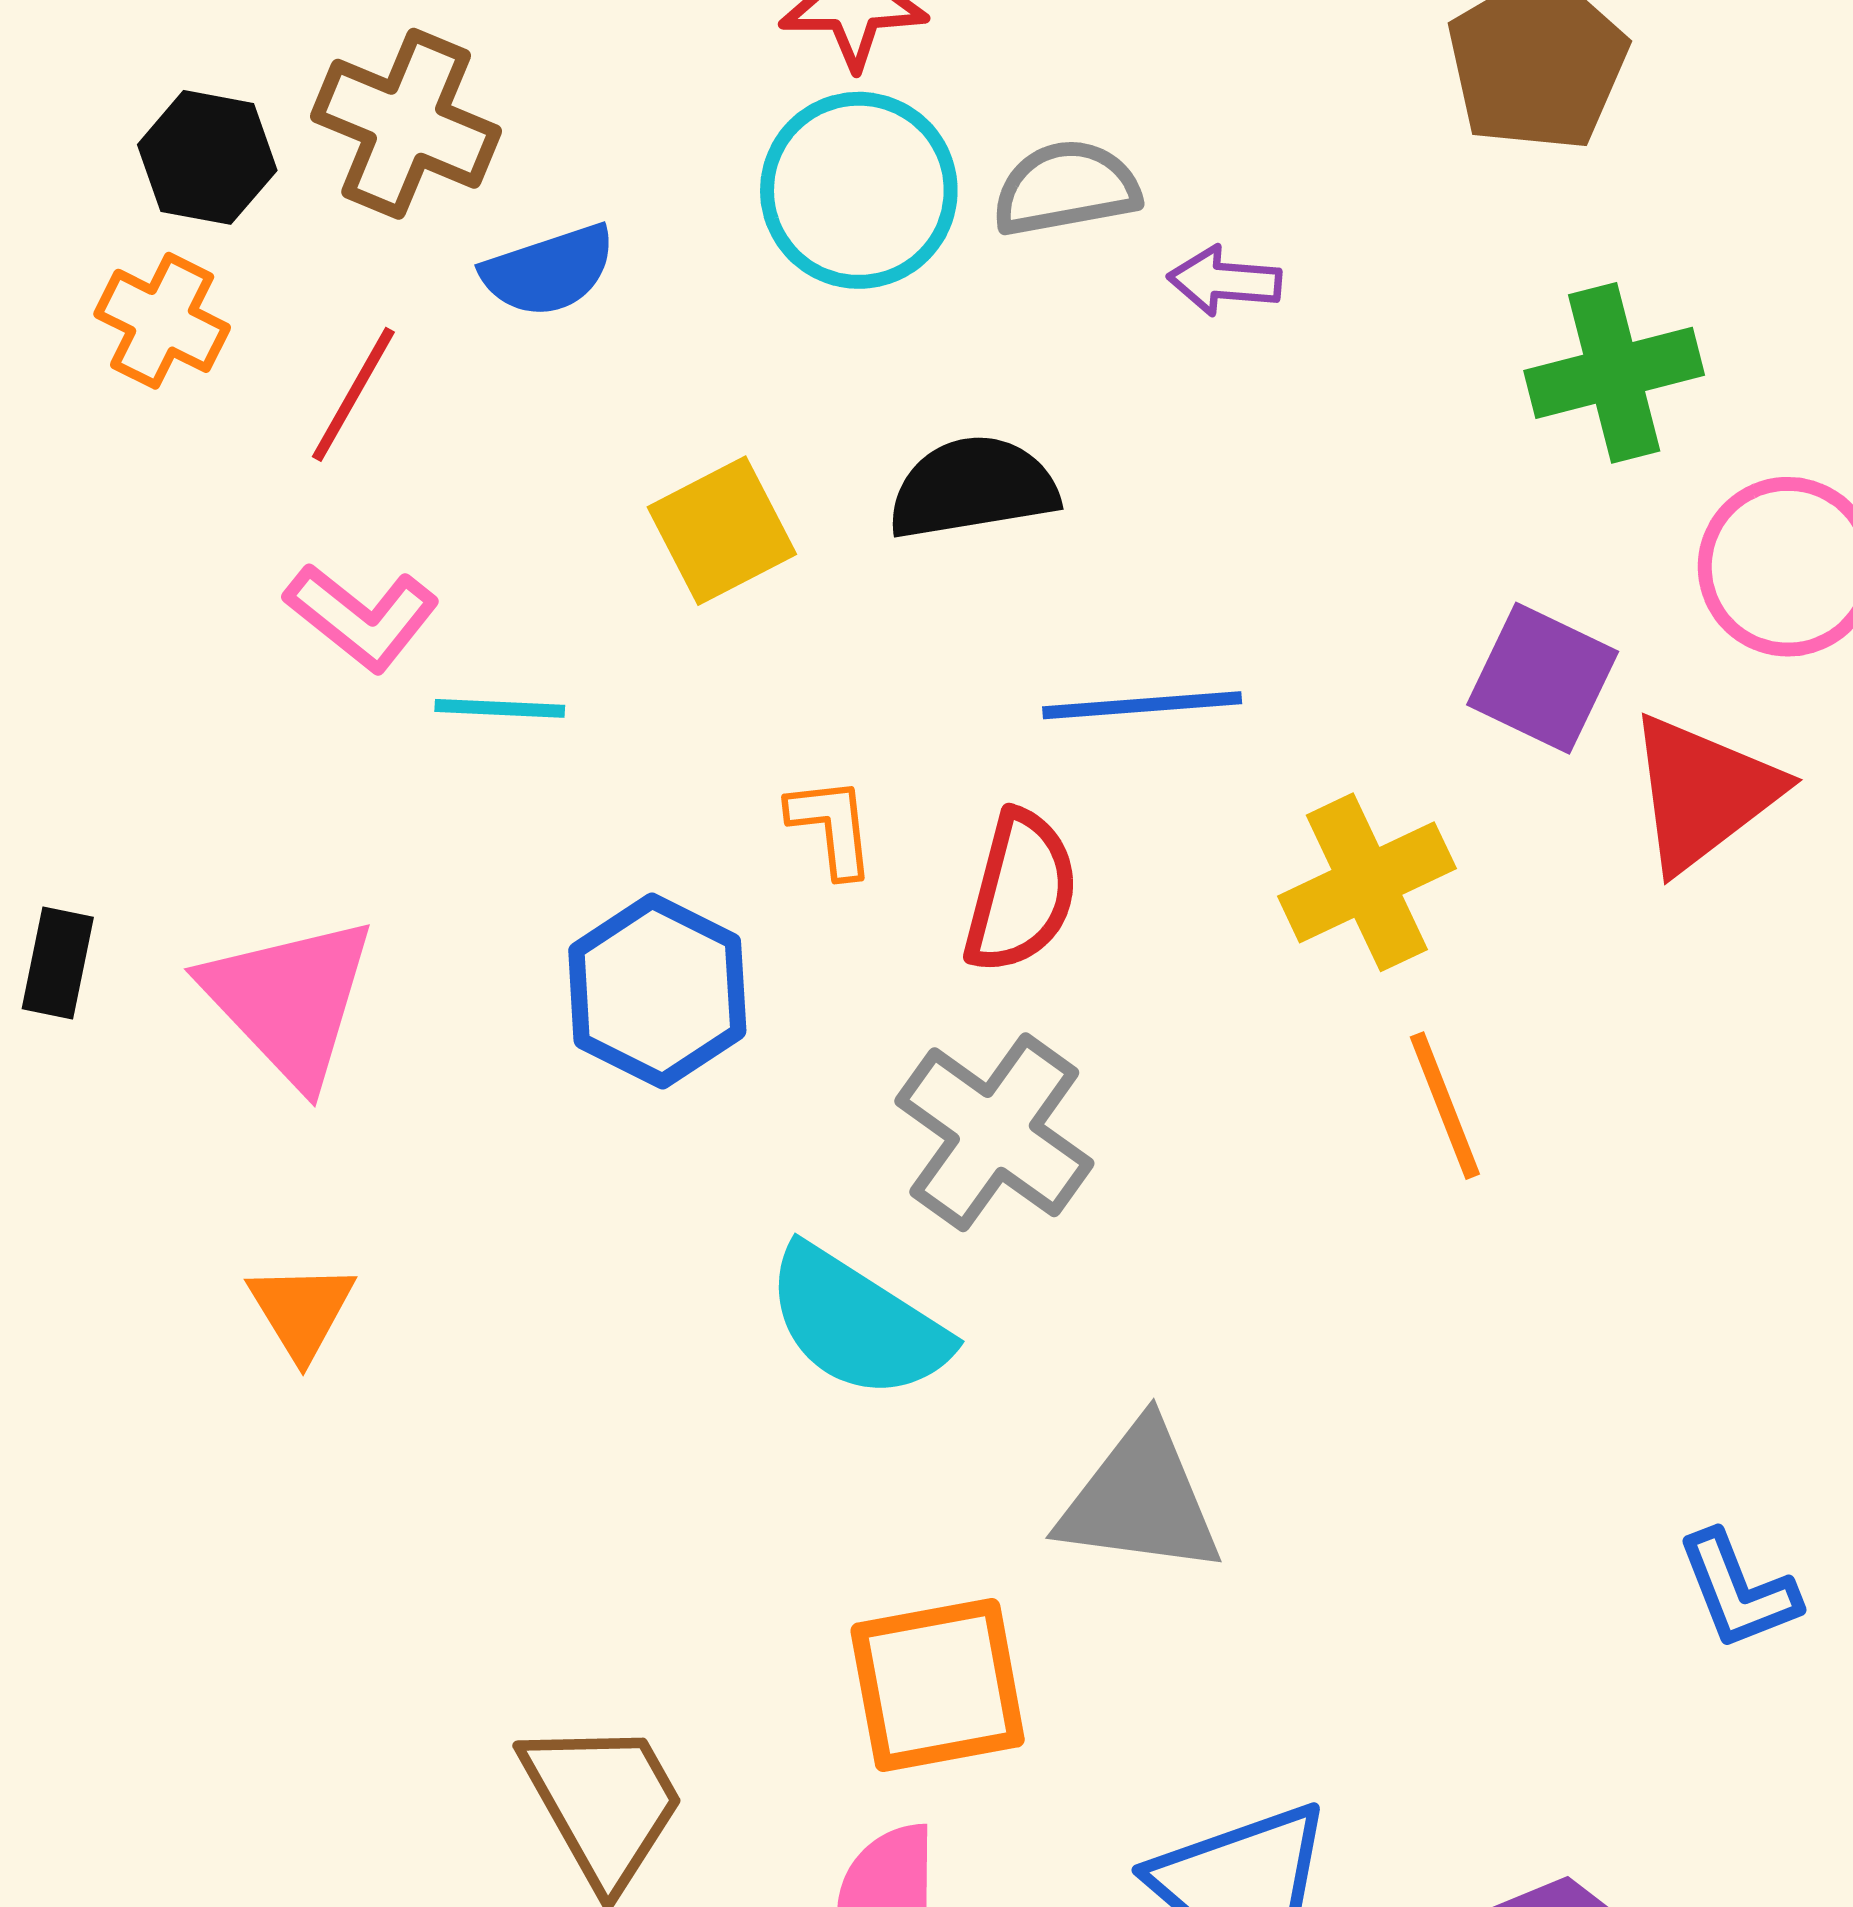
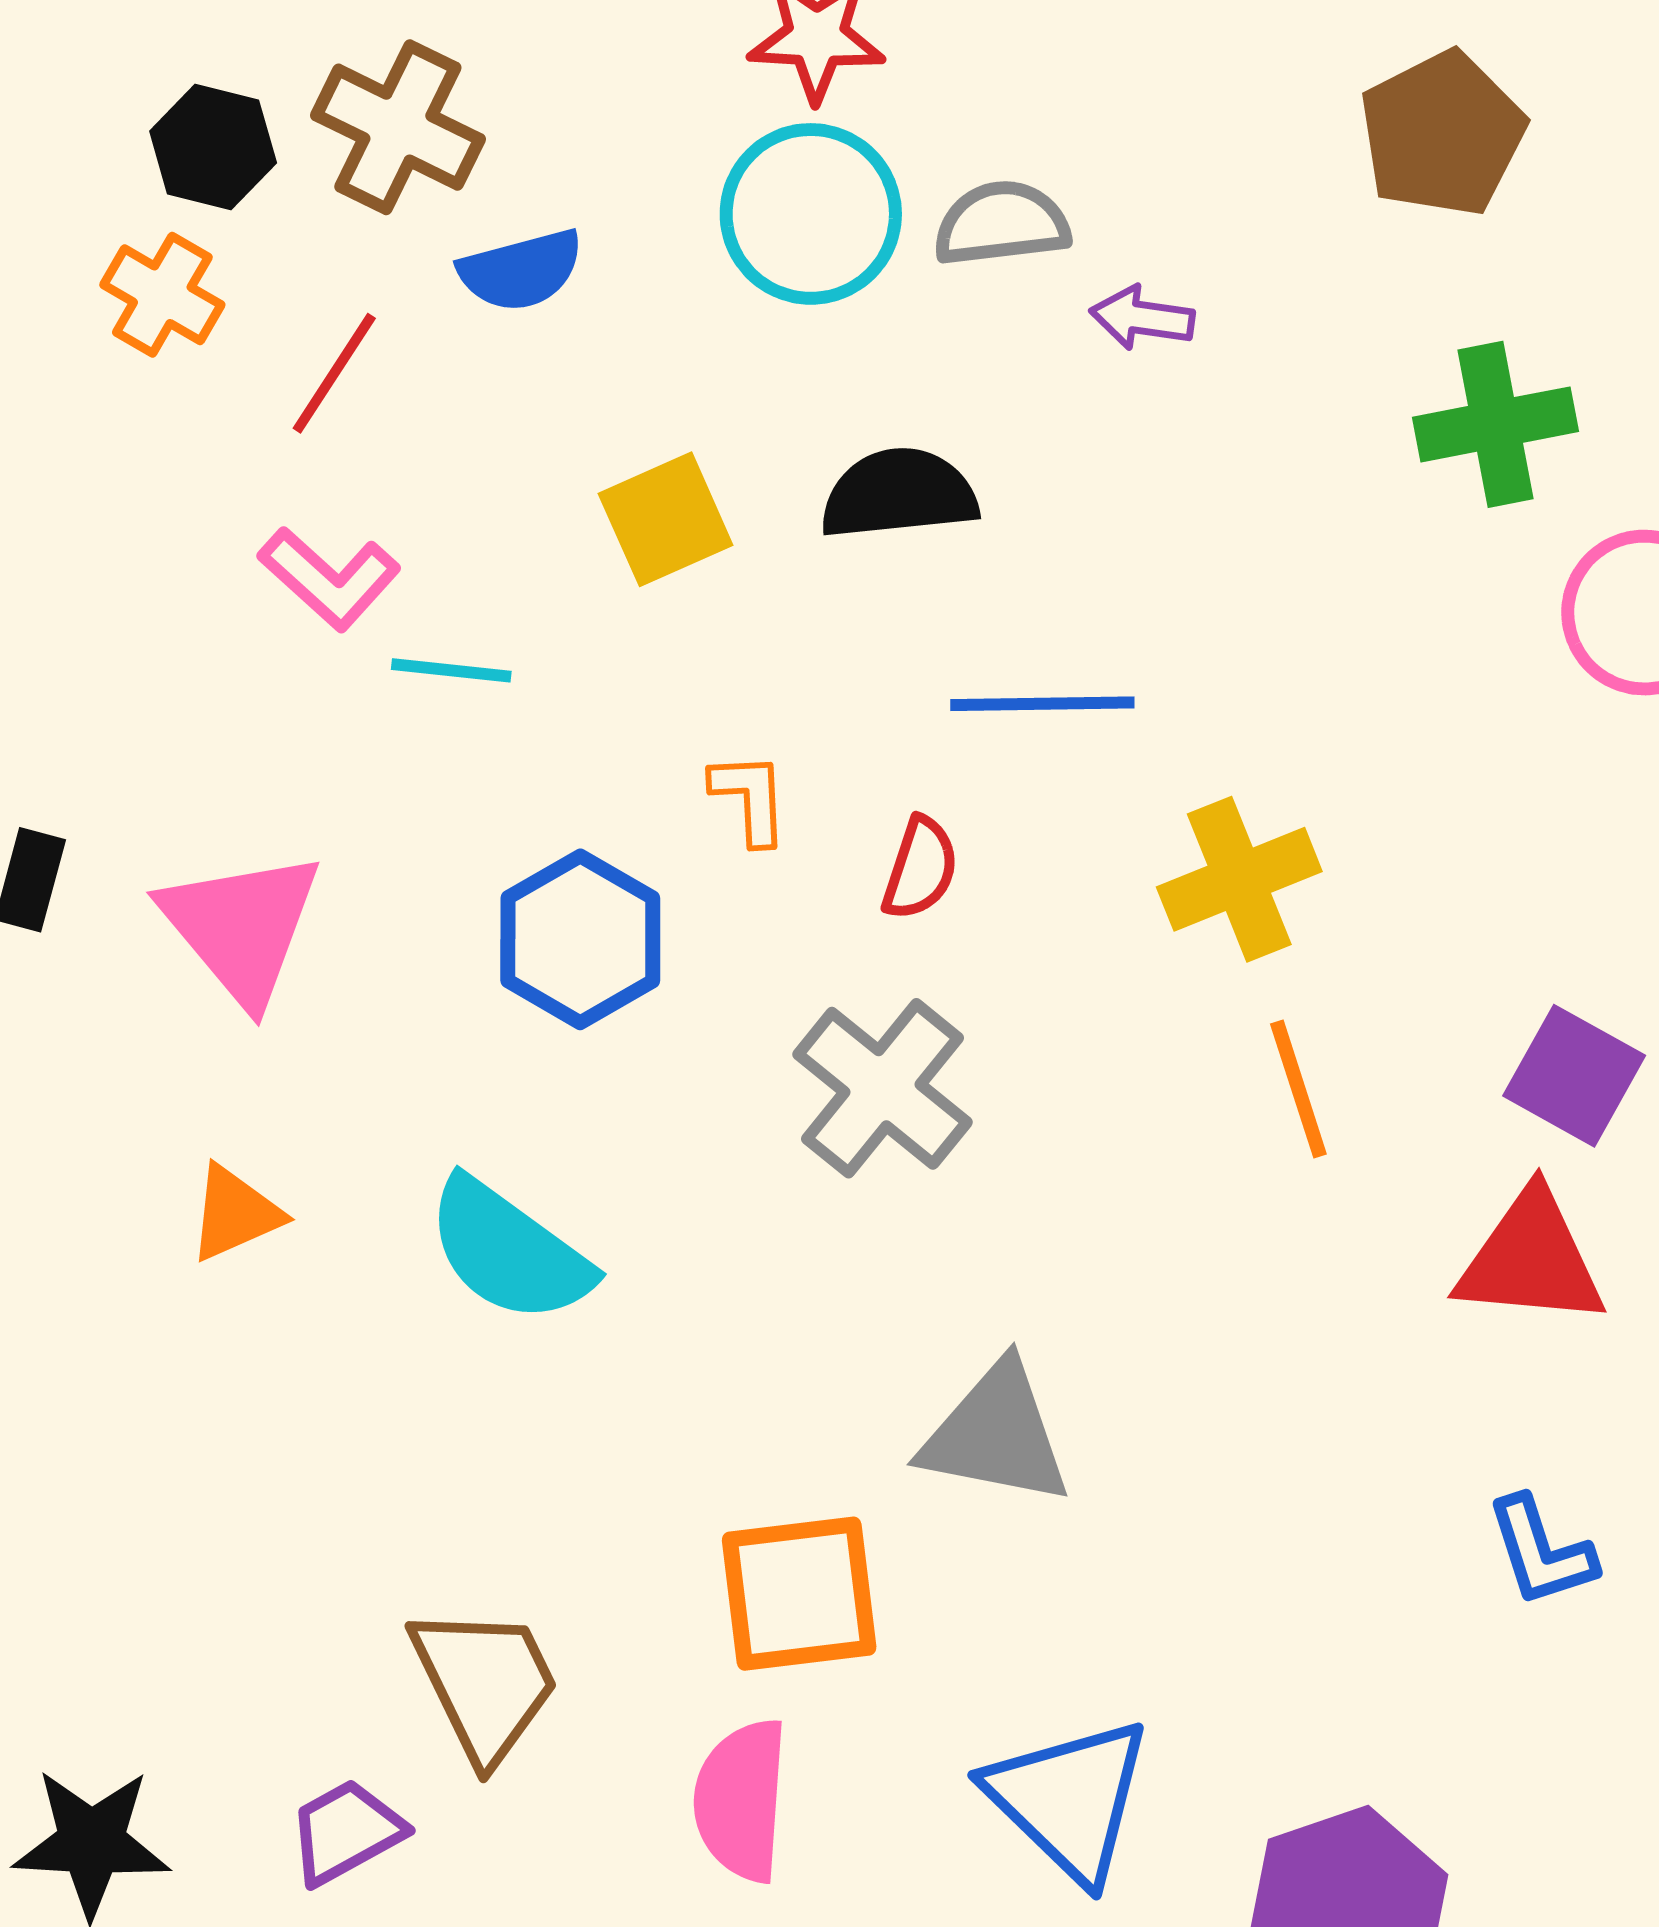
purple square: (1543, 678) -> (1574, 1076), moved
red triangle: (1703, 793) -> (1531, 1259), moved, turned 39
red semicircle: (1021, 892) -> (920, 868), size x0.7
orange triangle: (301, 1311) -> (235, 1213), turned 34
cyan semicircle: (857, 1323) -> (509, 1251), moved

